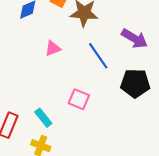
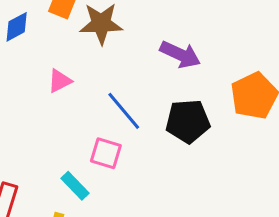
blue line: (98, 56) -> (124, 111), moved
cyan rectangle: (43, 118) -> (75, 186), moved

